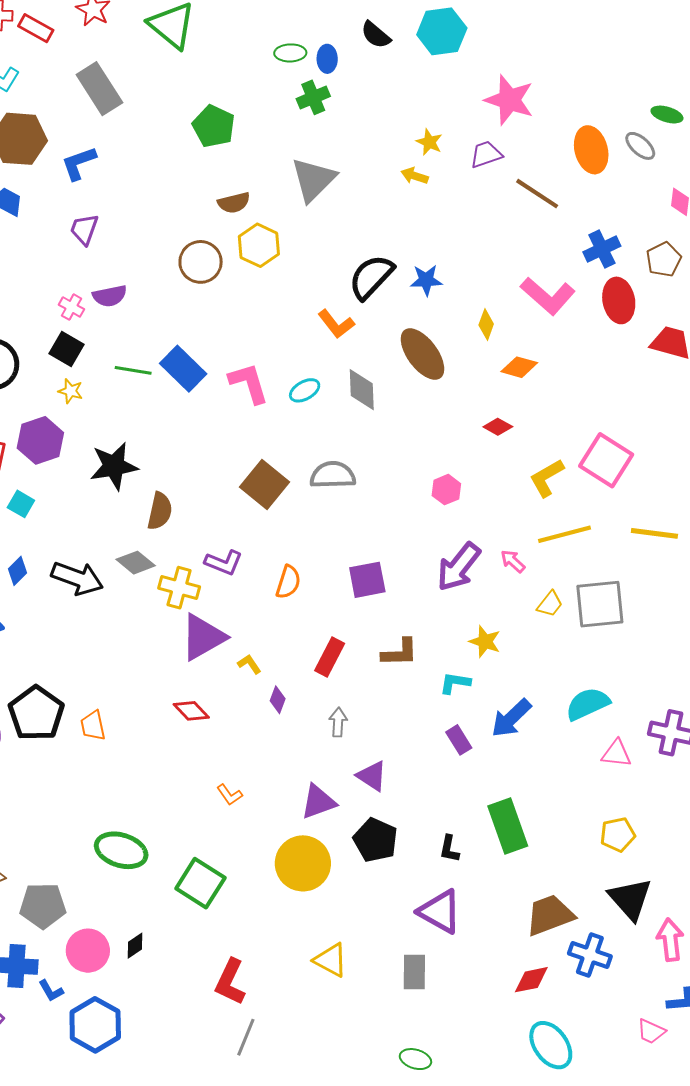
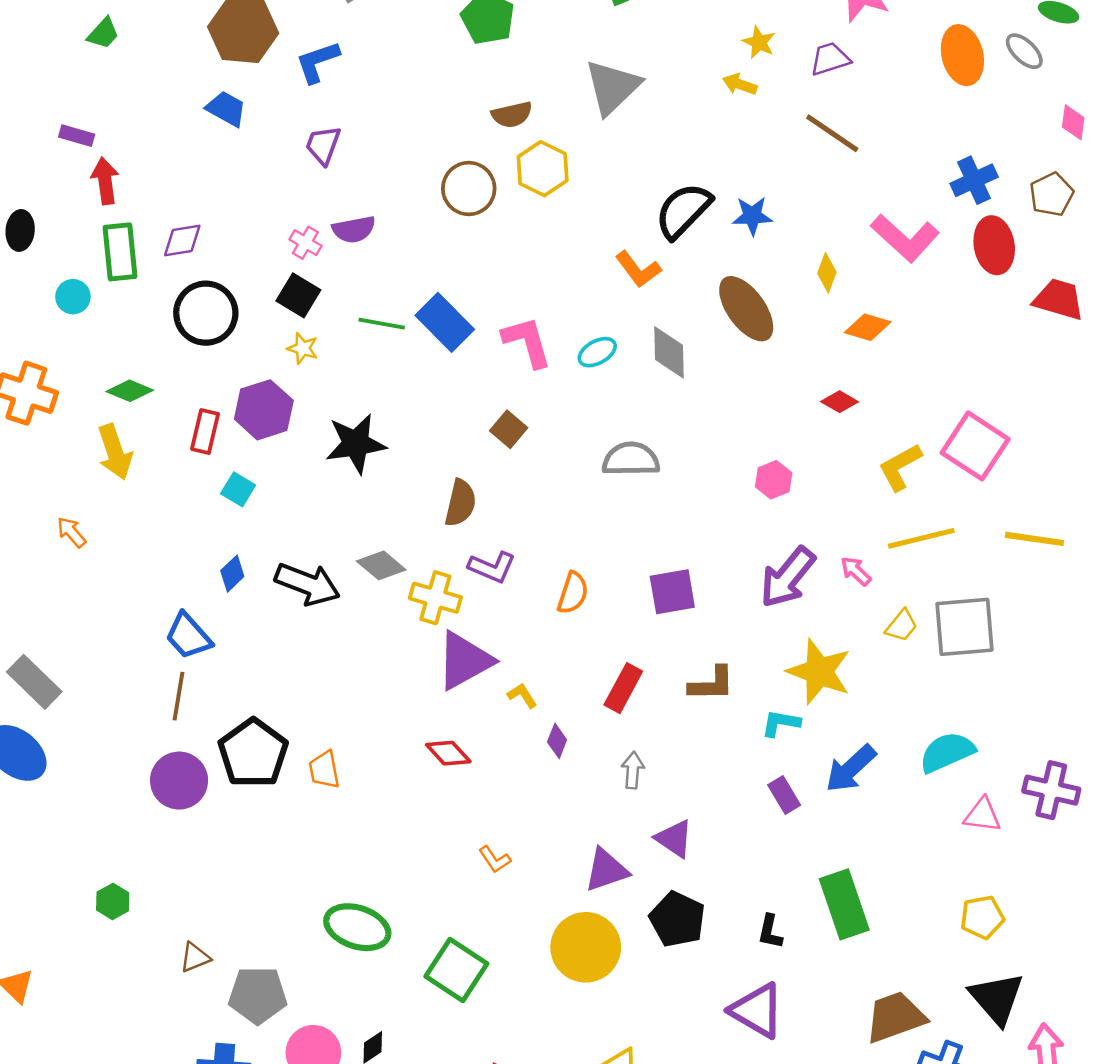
brown line: (537, 194) -> (832, 133), moved
brown square: (264, 484) -> (509, 429), moved, size x0.6
brown semicircle: (160, 511) -> (460, 503), moved
yellow star: (485, 642) -> (819, 672), size x1.6

